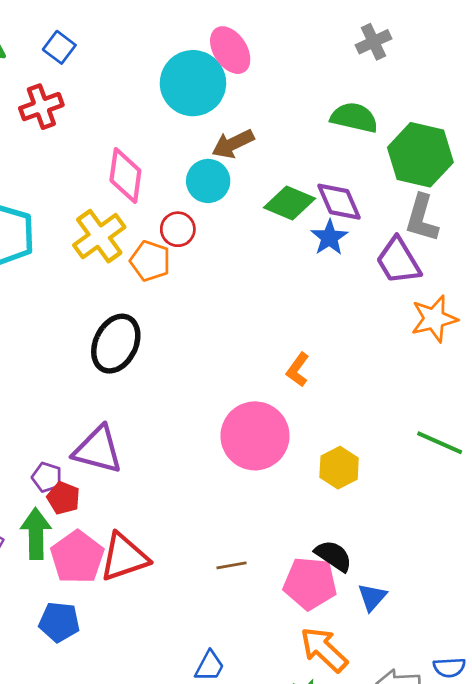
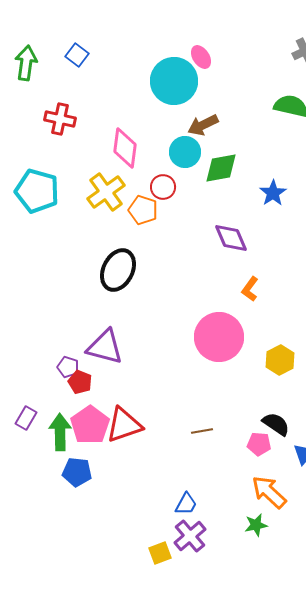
pink ellipse: (230, 50) -> (201, 57), size x0.7
red cross: (41, 107) -> (60, 119), moved, turned 32
purple diamond: (339, 202) -> (231, 238), moved
green diamond: (289, 203) -> (221, 168), moved, turned -33
green arrow: (36, 534) -> (60, 432), moved
pink pentagon: (310, 583) -> (259, 444), size x0.6

